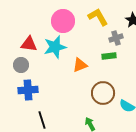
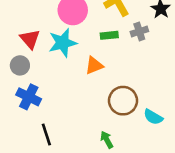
red triangle: (29, 44) -> (30, 39), turned 42
green rectangle: (109, 56) -> (109, 35), moved
blue cross: (28, 90) -> (29, 97), turned 30

